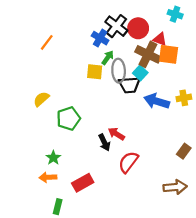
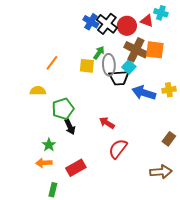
blue cross: (100, 38) -> (91, 22), moved
red triangle: (160, 39) -> (147, 21), moved
orange line: (47, 42) -> (52, 63), moved
yellow semicircle: (41, 99) -> (38, 91), turned 42
black arrow: (104, 142) -> (70, 127), moved

